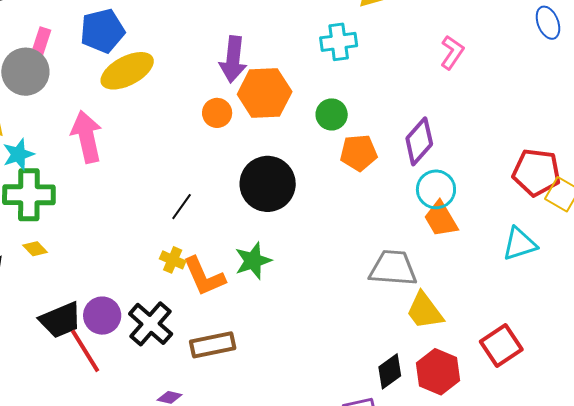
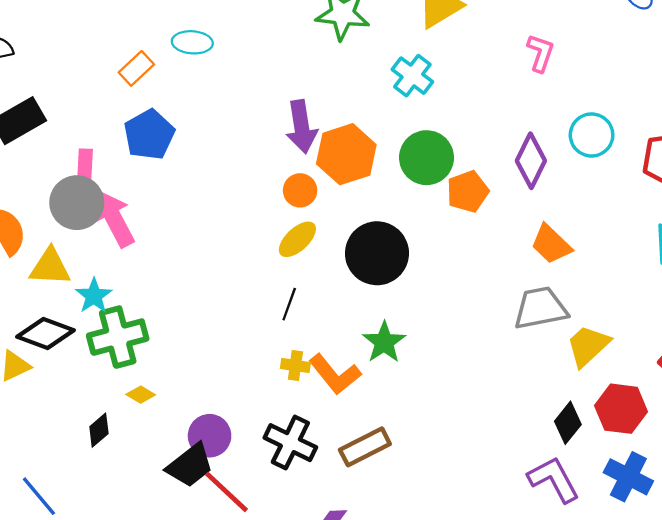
cyan cross: (339, 42) -> (412, 76), turned -30
yellow ellipse: (127, 71) -> (297, 239), moved, size x0.7
green circle: (332, 114) -> (427, 158), size x1.5
pink arrow: (87, 137) -> (114, 219), moved
cyan circle: (436, 189) -> (592, 135), moved
orange trapezoid: (441, 219) -> (551, 244), moved
yellow trapezoid: (425, 311) -> (588, 346), turned 99
purple circle: (102, 316) -> (210, 436), moved

